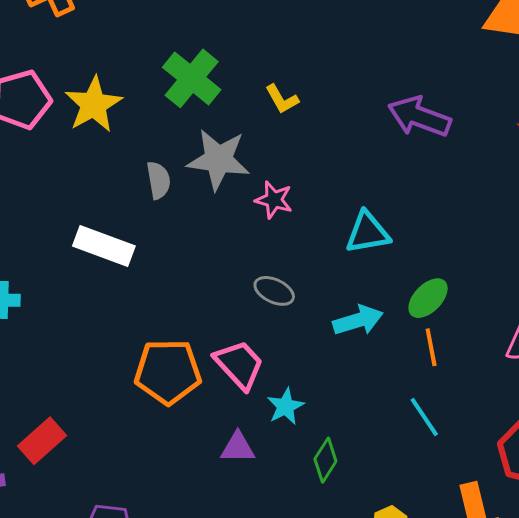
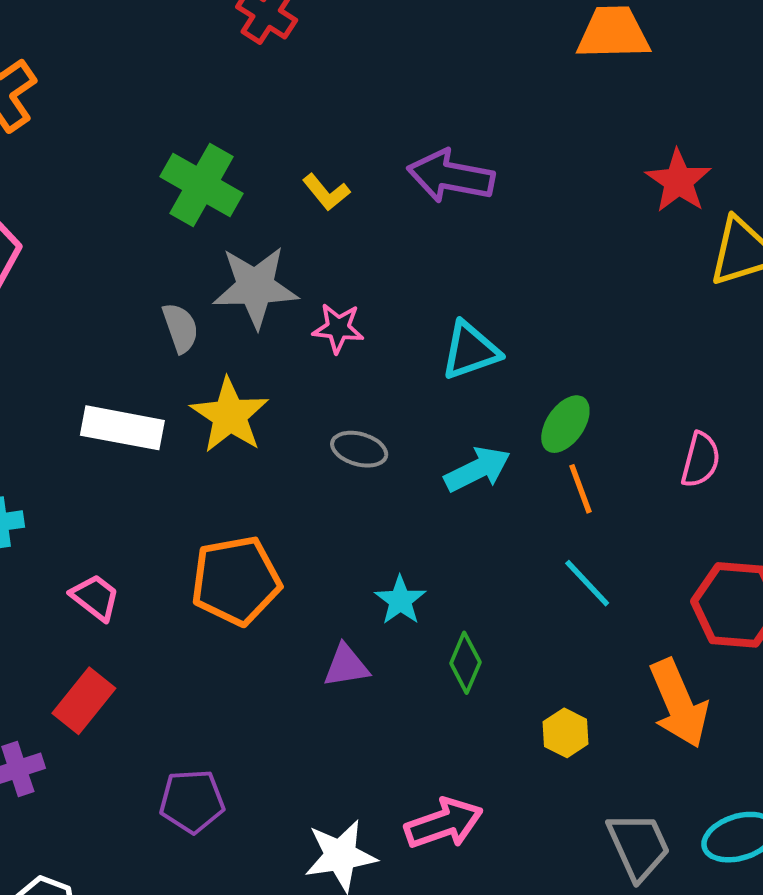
yellow star: (94, 105) -> (230, 415), moved
purple arrow: (419, 117) -> (451, 176), moved
pink trapezoid: (239, 365) -> (95, 597), moved, size x0.7

